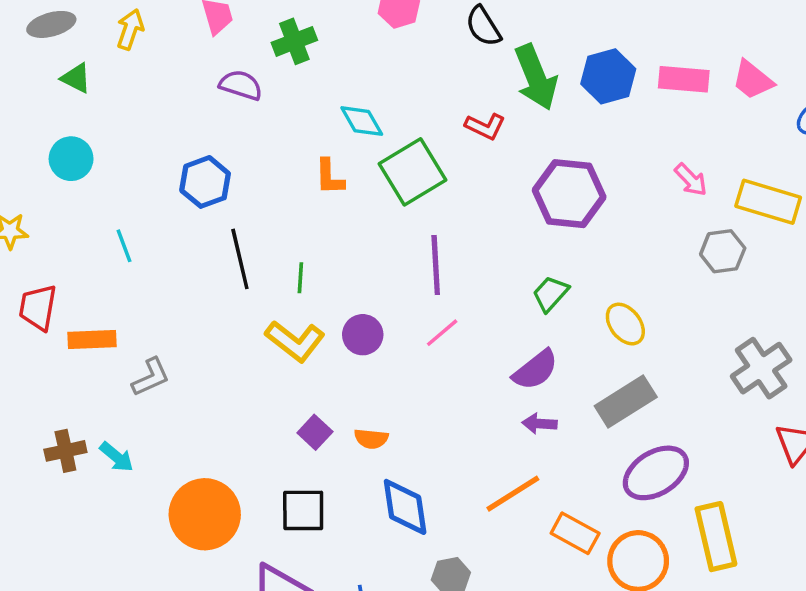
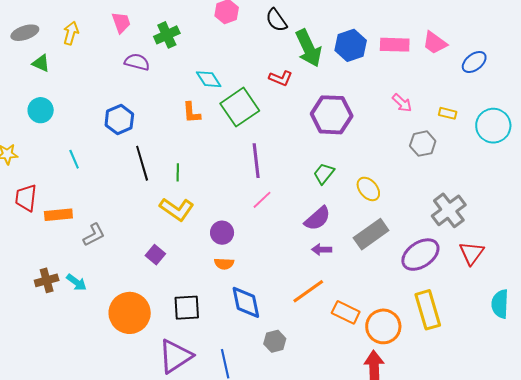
yellow rectangle: (768, 202) -> (448, 113), size x0.5
purple circle: (363, 335) -> (222, 233), moved
purple square: (315, 432) -> (155, 255), moved
purple ellipse: (656, 473) -> (420, 255), moved

